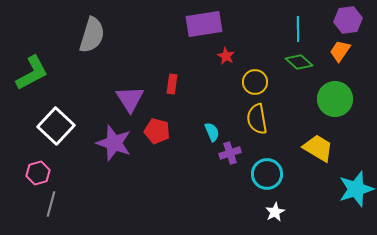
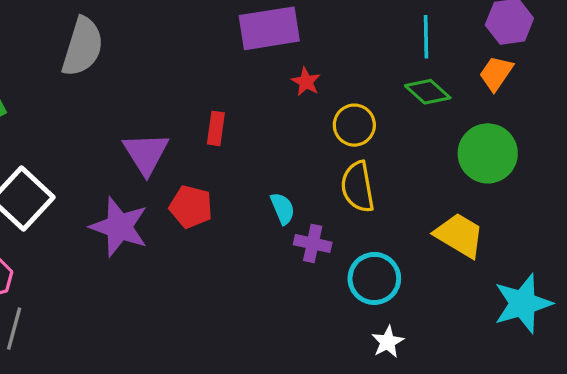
purple cross: (230, 153) -> (313, 243), turned 30

